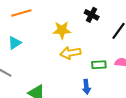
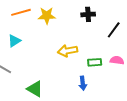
black cross: (92, 15) -> (88, 14), turned -32
yellow star: (62, 30) -> (47, 16), moved

